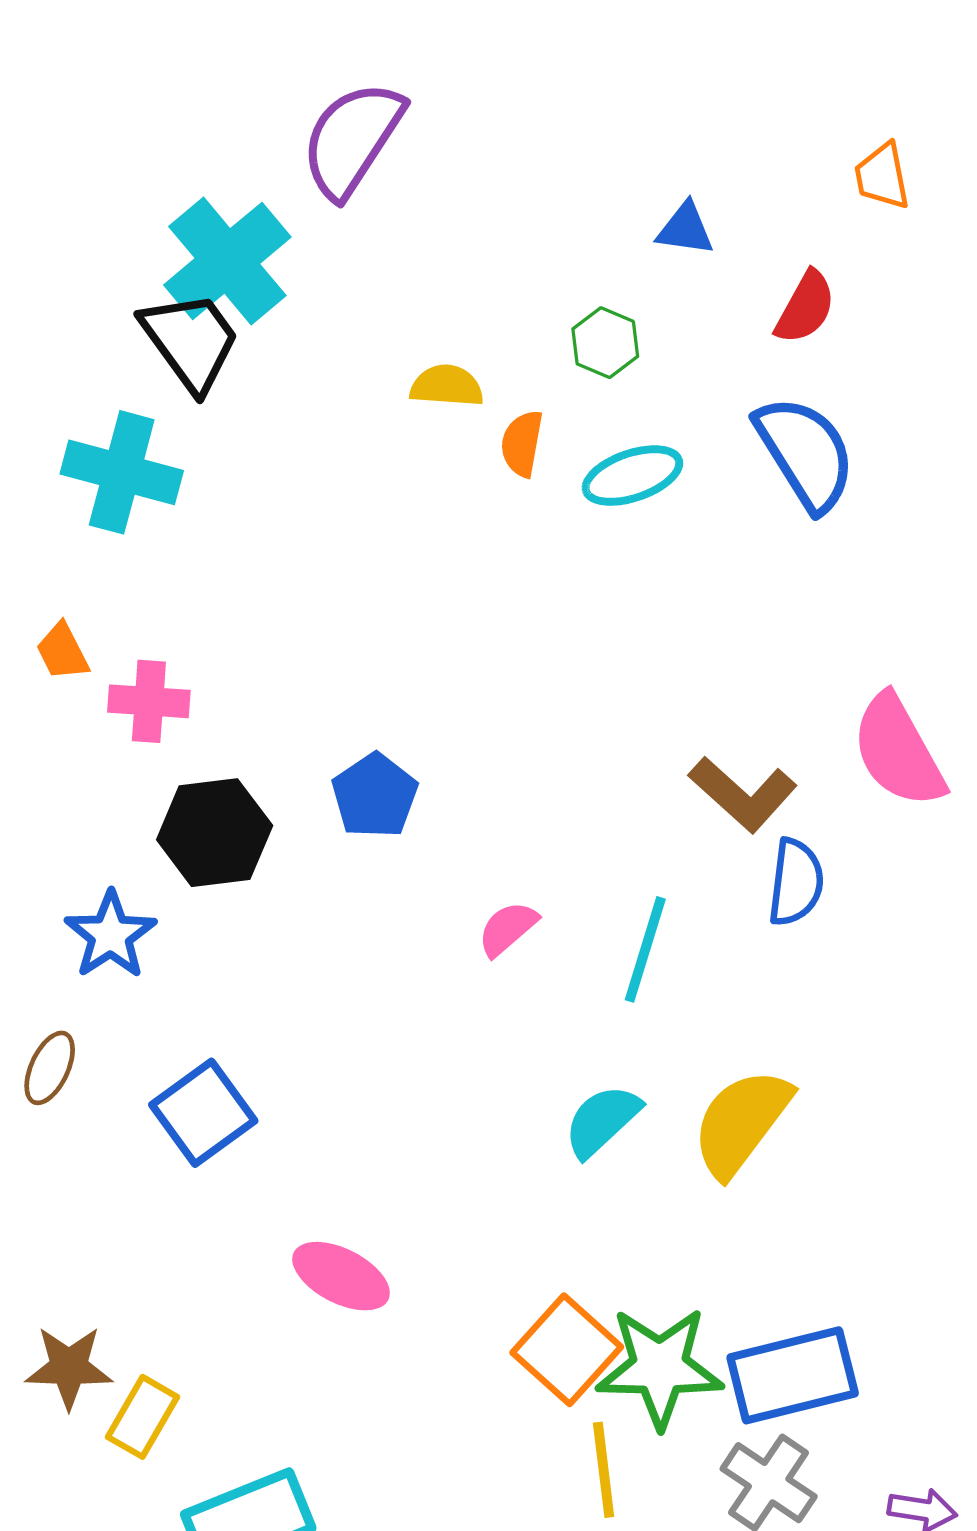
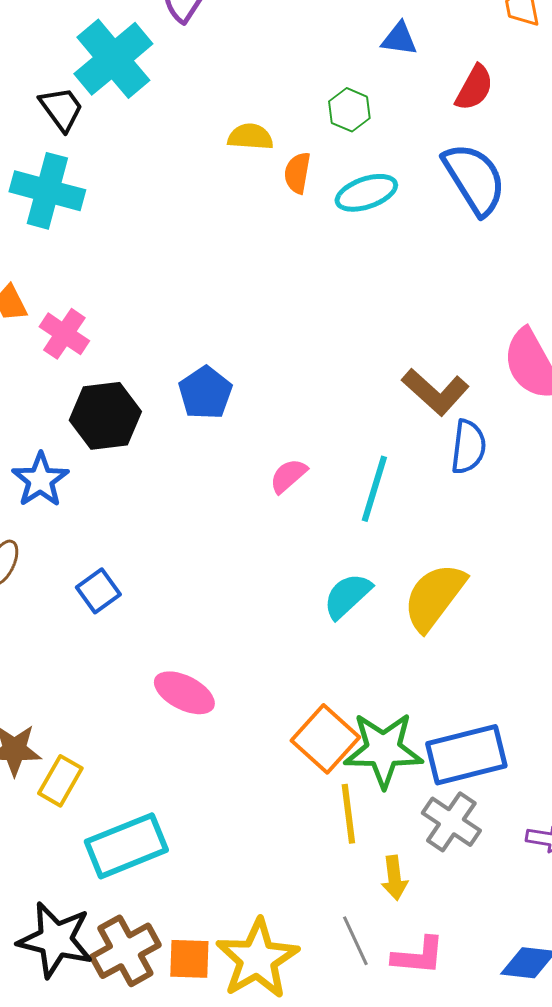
black trapezoid: (191, 341) -> (61, 109), moved, size x0.7
pink cross: (149, 701) -> (64, 334), turned 30
blue square: (203, 1113) -> (98, 591), size x0.7

